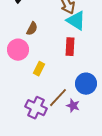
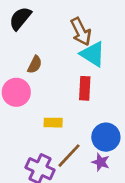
yellow rectangle: (39, 69) -> (53, 123), moved, turned 64
purple star: (73, 106) -> (101, 162), moved

